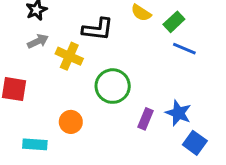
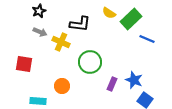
green rectangle: (174, 22) -> (131, 19), size x1.5
gray arrow: (38, 41) -> (40, 32), turned 48
blue line: (184, 49) -> (147, 39), moved

